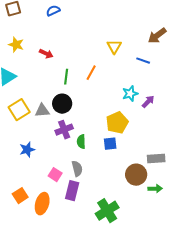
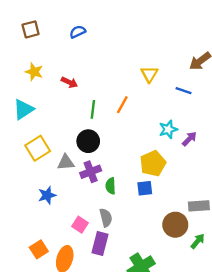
gray triangle: (42, 111) -> (66, 162), moved
green arrow: (155, 189) -> (198, 241), turned -48

